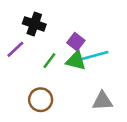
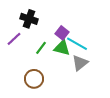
cyan line: (95, 56) -> (77, 44), turned 45
gray triangle: (102, 101) -> (80, 63), moved, turned -36

